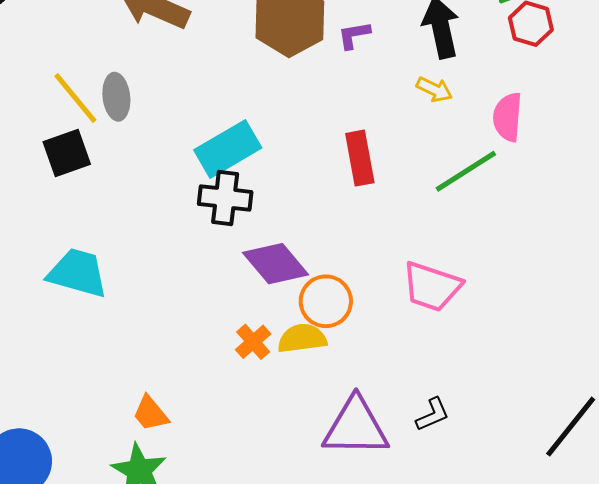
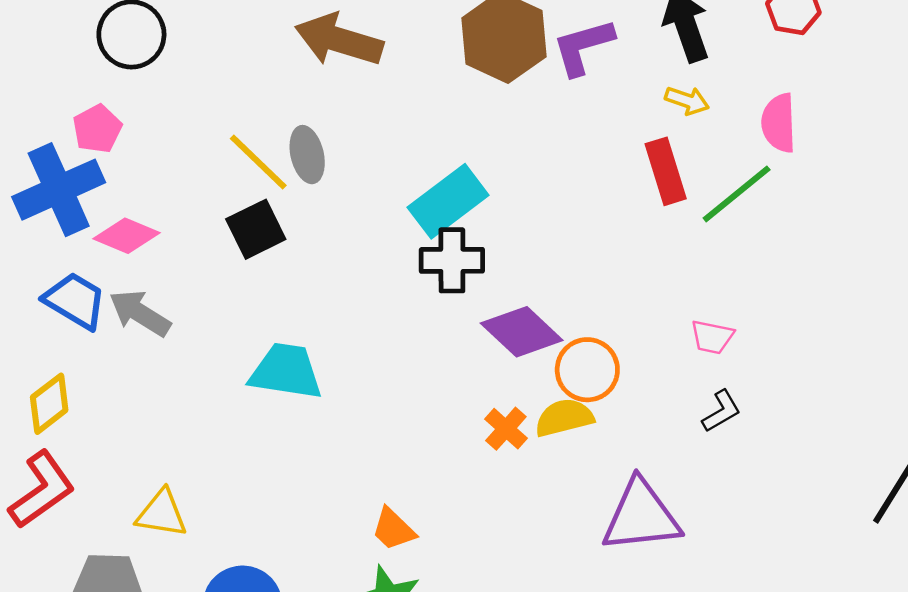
purple L-shape: (354, 35) -> (583, 47), size x1.6
red rectangle: (360, 158) -> (666, 171), moved
pink trapezoid: (432, 287) -> (712, 337), size x0.6
black L-shape: (433, 415) -> (721, 411), moved

